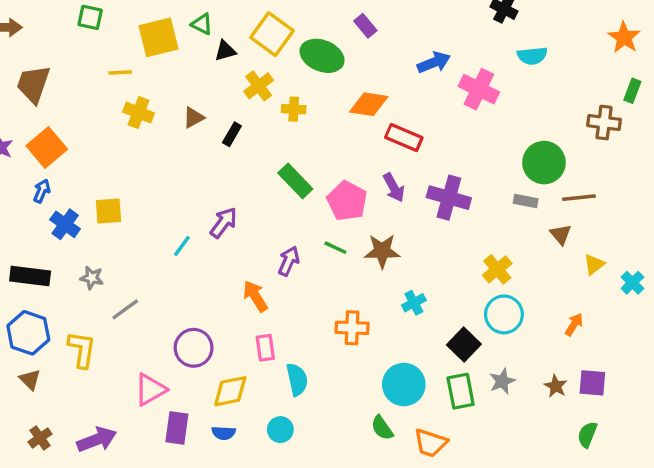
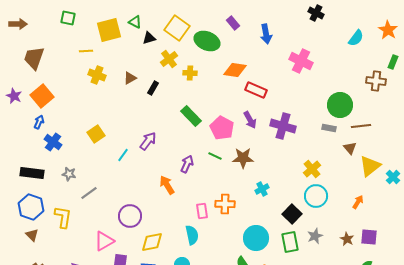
cyan semicircle: (532, 56) -> (356, 38), moved, turned -48
blue arrow: (434, 62) -> (266, 34), moved, turned 102
yellow square: (108, 211) -> (96, 134), moved, turned -30
yellow triangle: (594, 264) -> (370, 166), size x1.6
pink rectangle: (265, 348) -> (202, 211), moved

